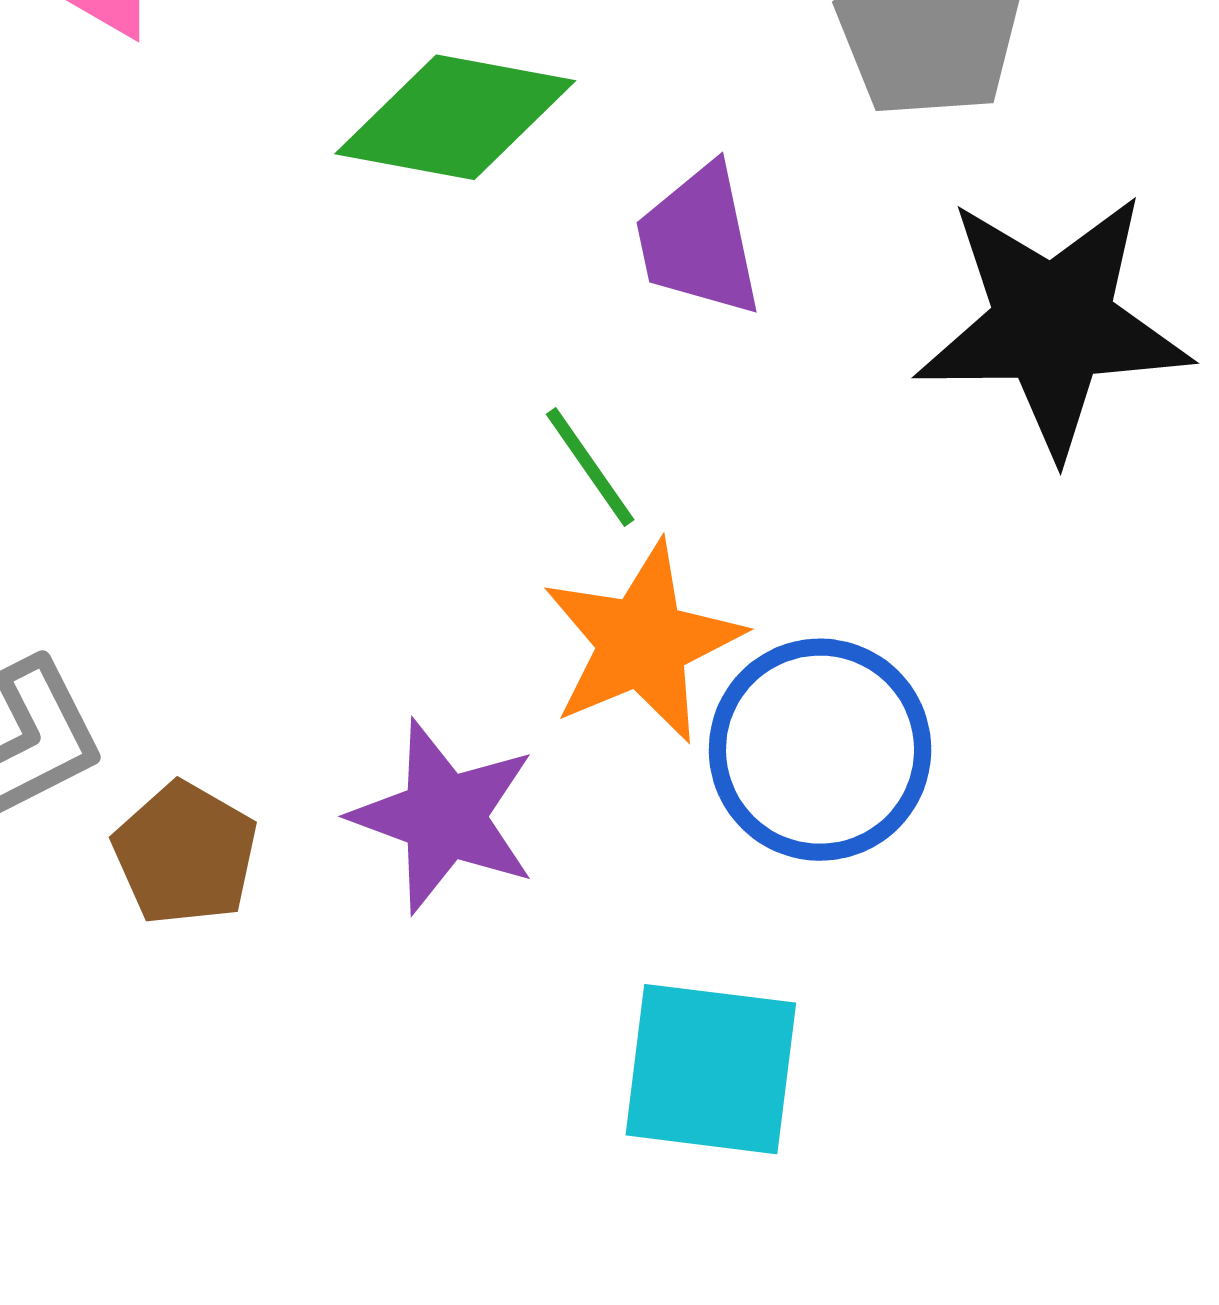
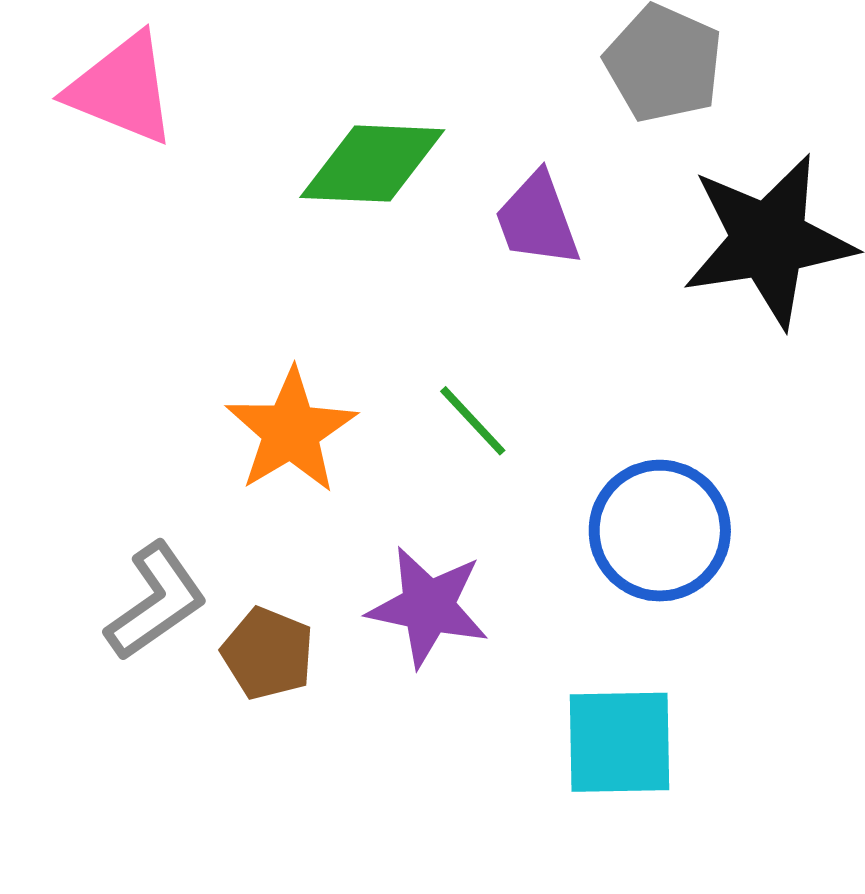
green line: (590, 467) -> (473, 421), moved
orange star: (642, 642) -> (291, 431), moved

